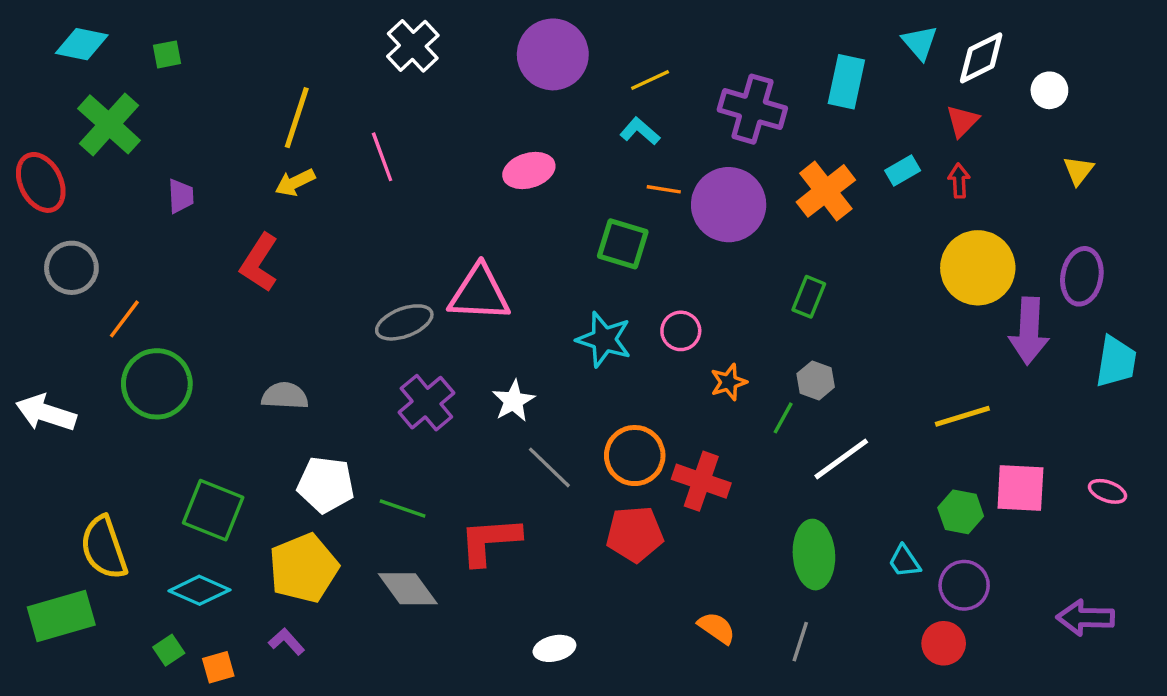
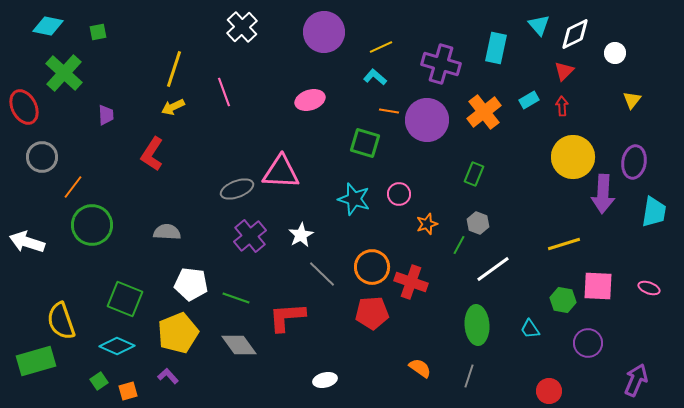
purple circle: (964, 585) -> (588, 343), moved
purple arrow: (1085, 618) -> (636, 380), moved, turned 112
red circle: (944, 643) -> (549, 391), moved

